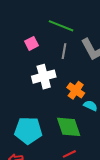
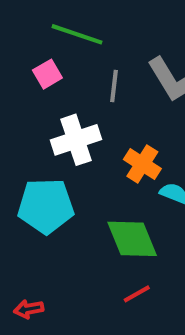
green line: (61, 26) -> (77, 34), moved
cyan pentagon: (28, 130) -> (46, 206), moved

